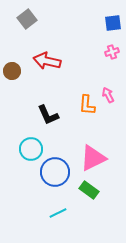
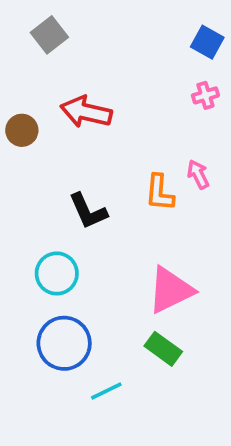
blue square: (113, 23) -> (207, 42), turned 36
blue circle: (55, 172) -> (64, 343), moved

